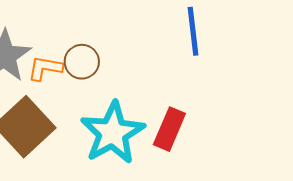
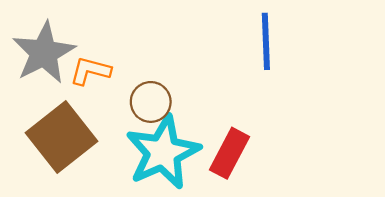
brown circle: (82, 62) -> (151, 102), moved

